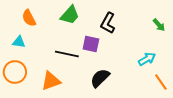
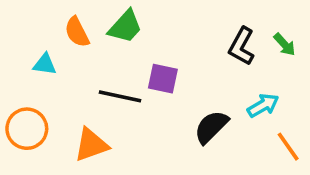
orange semicircle: (29, 18) -> (77, 32), moved
black L-shape: (108, 23) -> (242, 46), moved
cyan triangle: (19, 42) -> (45, 64), moved
black semicircle: (100, 78) -> (211, 127), moved

